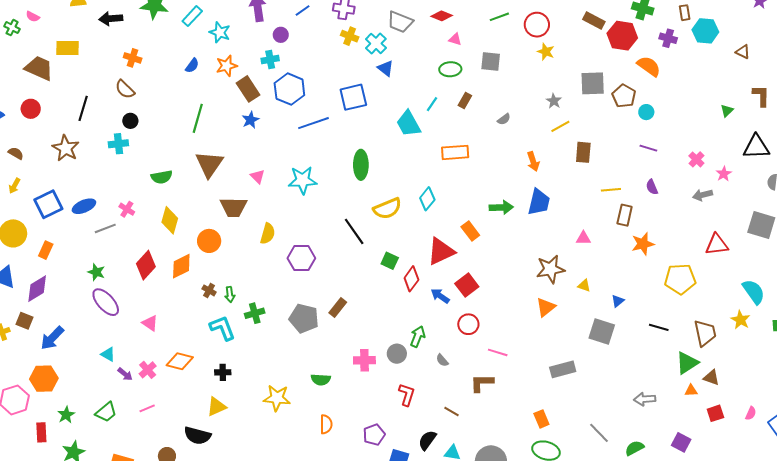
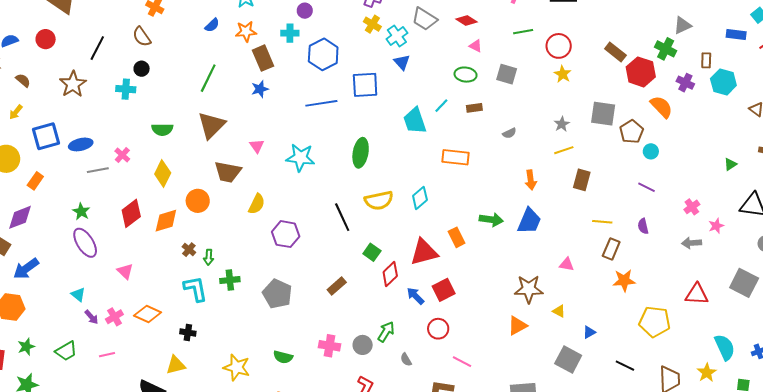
blue hexagon: (289, 89) -> (323, 54), moved
brown rectangle: (465, 101) -> (474, 108), turned 42
brown rectangle: (338, 307) -> (337, 286), moved

